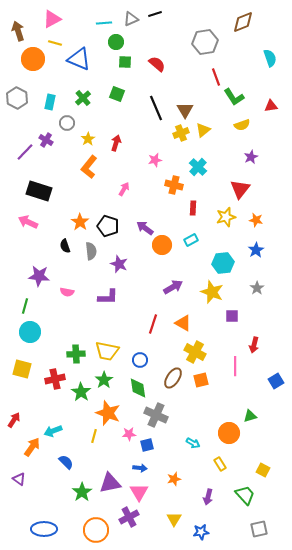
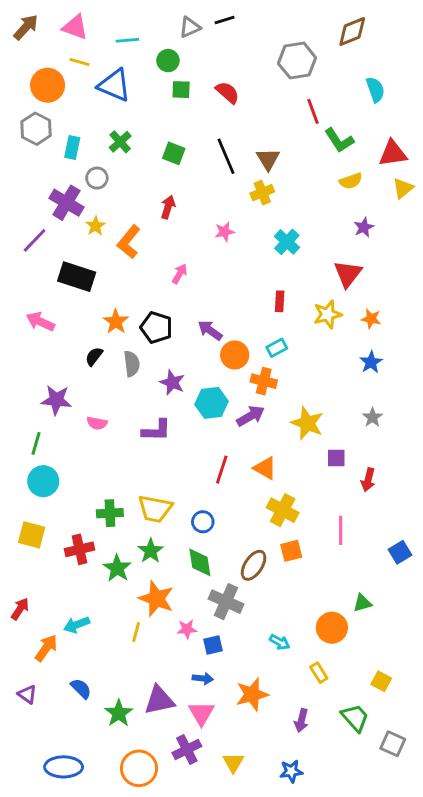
pink triangle: (52, 19) -> (75, 27), turned 48
cyan line: (104, 23) -> (127, 40), moved
brown arrow: (18, 31) -> (26, 27), moved, turned 60
cyan semicircle: (270, 58) -> (375, 90), moved
green square: (117, 94) -> (174, 153), moved
gray hexagon: (17, 98) -> (36, 129), moved
red triangle: (271, 106) -> (393, 153), size x1.5
yellow triangle: (203, 130) -> (403, 188), moved
yellow star: (88, 139) -> (95, 226), moved
purple cross: (46, 140) -> (66, 203), size x1.6
purple line: (25, 152) -> (35, 240), moved
orange cross: (174, 185) -> (264, 381), moved
black rectangle: (39, 191) -> (77, 277), moved
black semicircle: (65, 246) -> (94, 356), turned 56
cyan hexagon: (223, 263) -> (212, 403), moved
red arrow: (254, 345) -> (368, 480), moved
brown ellipse: (173, 378) -> (254, 565), moved
blue semicircle: (66, 462) -> (81, 689), moved
orange star: (174, 479) -> (252, 694), size x1.6
yellow triangle: (174, 519) -> (233, 763), moved
gray square: (259, 529) -> (393, 744), moved, turned 36

